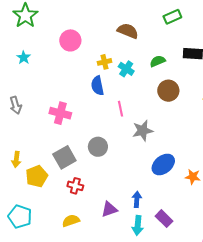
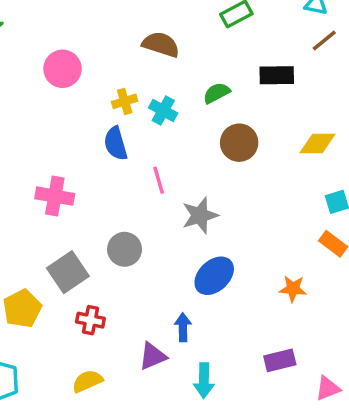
blue ellipse: (163, 164) -> (214, 276), moved
blue arrow: (137, 199) -> (183, 327), moved
purple rectangle: (164, 219) -> (280, 360), moved, turned -54

